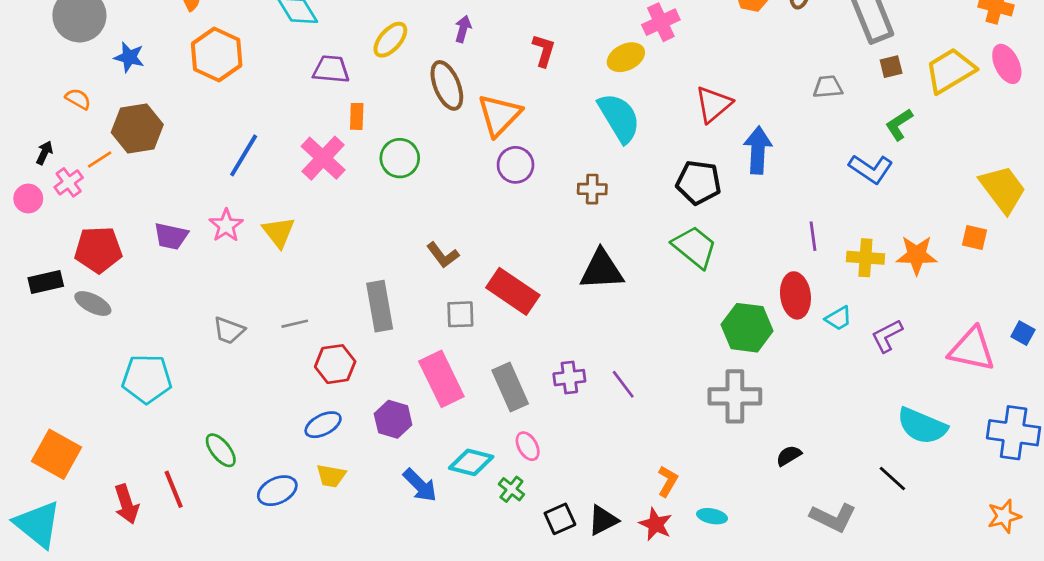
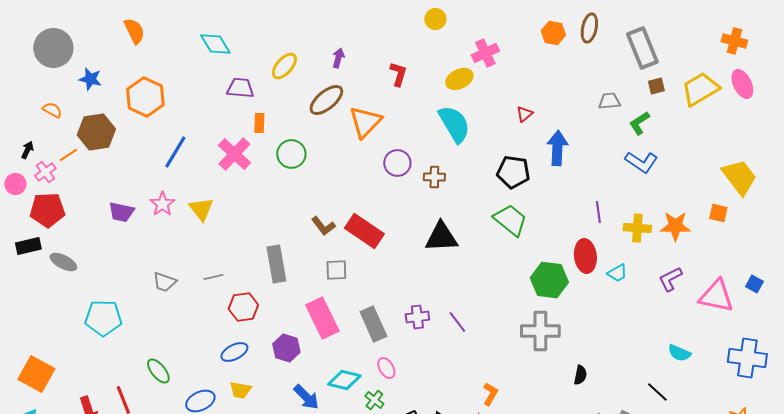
orange hexagon: (217, 54) -> (145, 97), moved
brown ellipse: (447, 85) -> (326, 100), turned 72
red triangle: (713, 104) -> (524, 114), size x0.6
green L-shape: (899, 124) -> (639, 123), moved
purple circle: (516, 165) -> (397, 163), moved
red pentagon: (98, 250) -> (47, 210), moved
red rectangle: (513, 291) -> (364, 231), moved
purple L-shape: (887, 336) -> (670, 279), moved
cyan semicircle: (922, 426) -> (679, 353), size x0.6
black semicircle: (789, 456) -> (580, 375), turned 132

